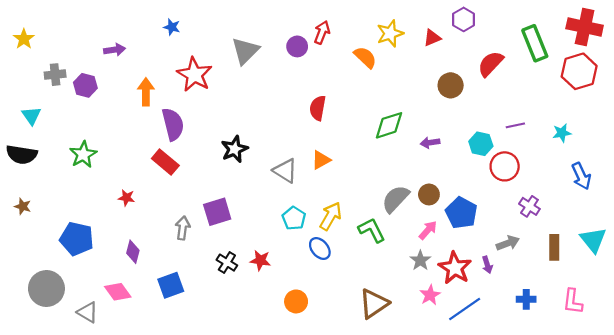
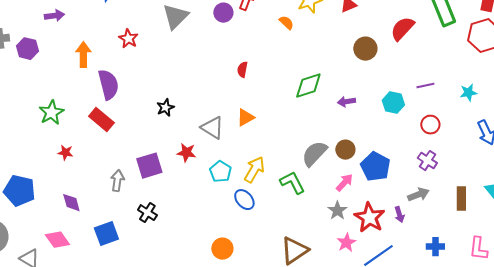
orange semicircle: (365, 57) -> (286, 23), size x0.7
red star: (194, 75) -> (128, 39), size x0.6
red semicircle: (318, 108) -> (242, 70), size x0.7
black star: (234, 149) -> (165, 108), size x0.7
green star: (83, 155) -> (51, 113), moved
red circle: (505, 166) -> (430, 125), moved, size x0.7
purple cross: (529, 206) -> (427, 161), moved
purple diamond: (133, 252) -> (71, 203), turned -30
red star: (260, 260) -> (186, 153), moved
black cross: (227, 263) -> (147, 213), moved

